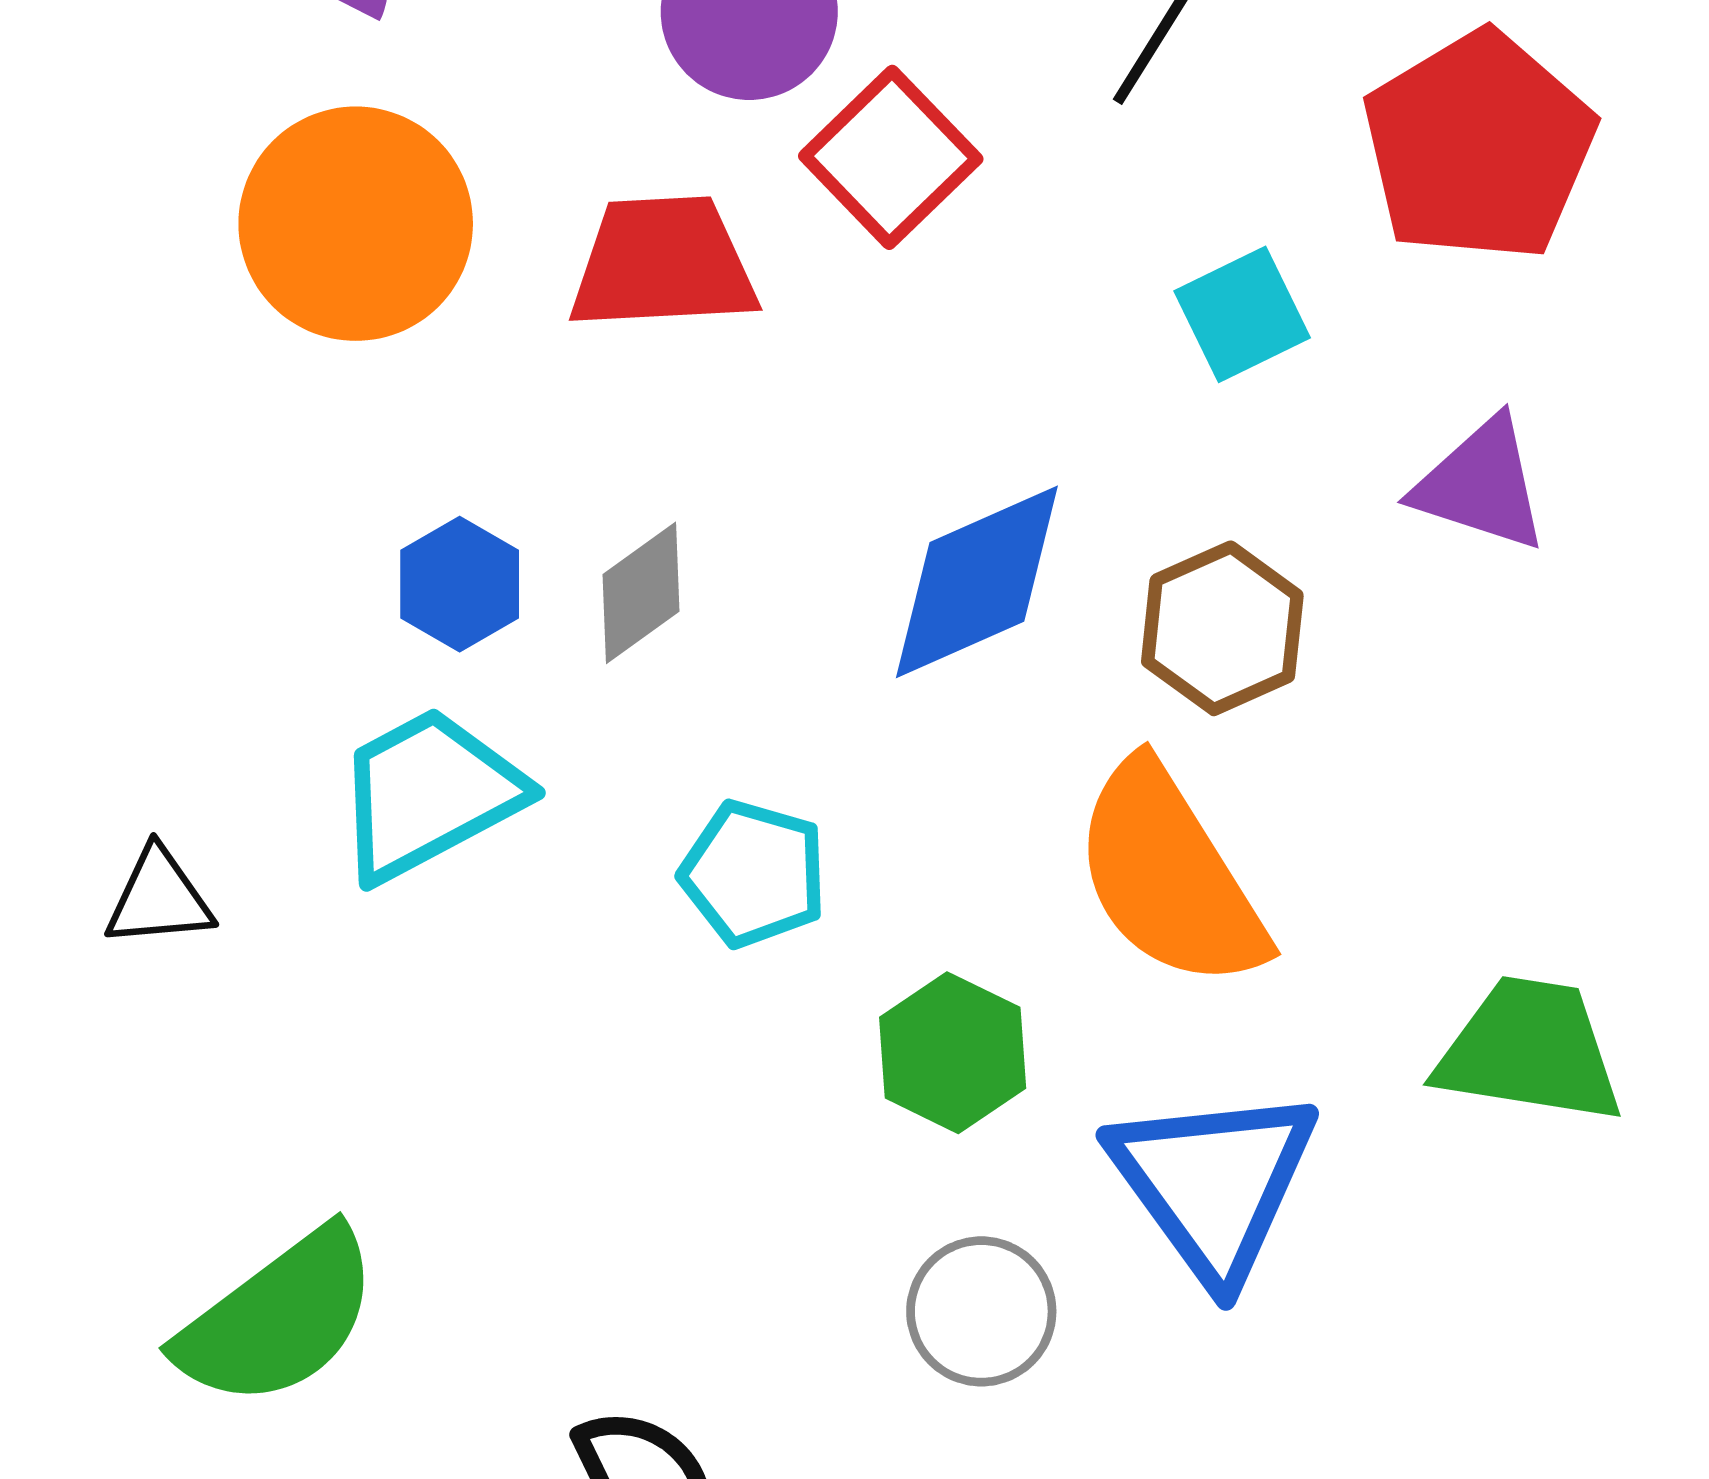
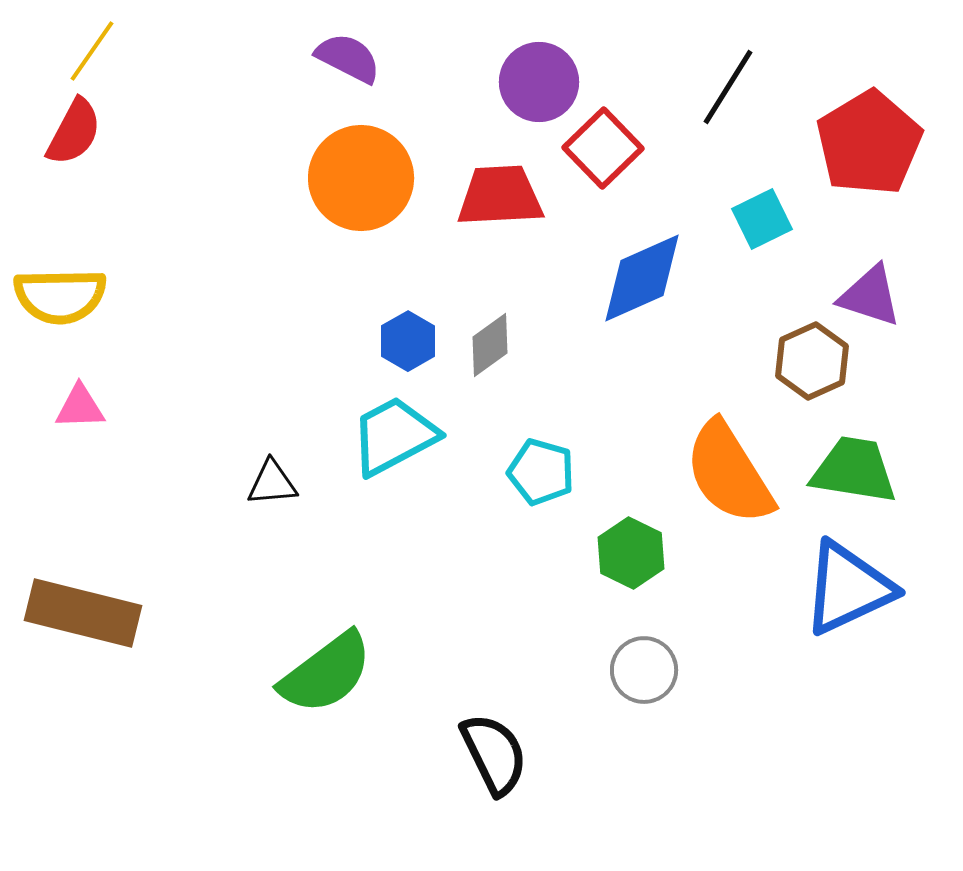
blue diamond: (977, 582) -> (642, 278), moved
brown hexagon: (1222, 628) -> (812, 361), moved
green trapezoid: (1530, 1051) -> (854, 470), moved
blue triangle: (1213, 1183) -> (848, 588), moved, turned 41

